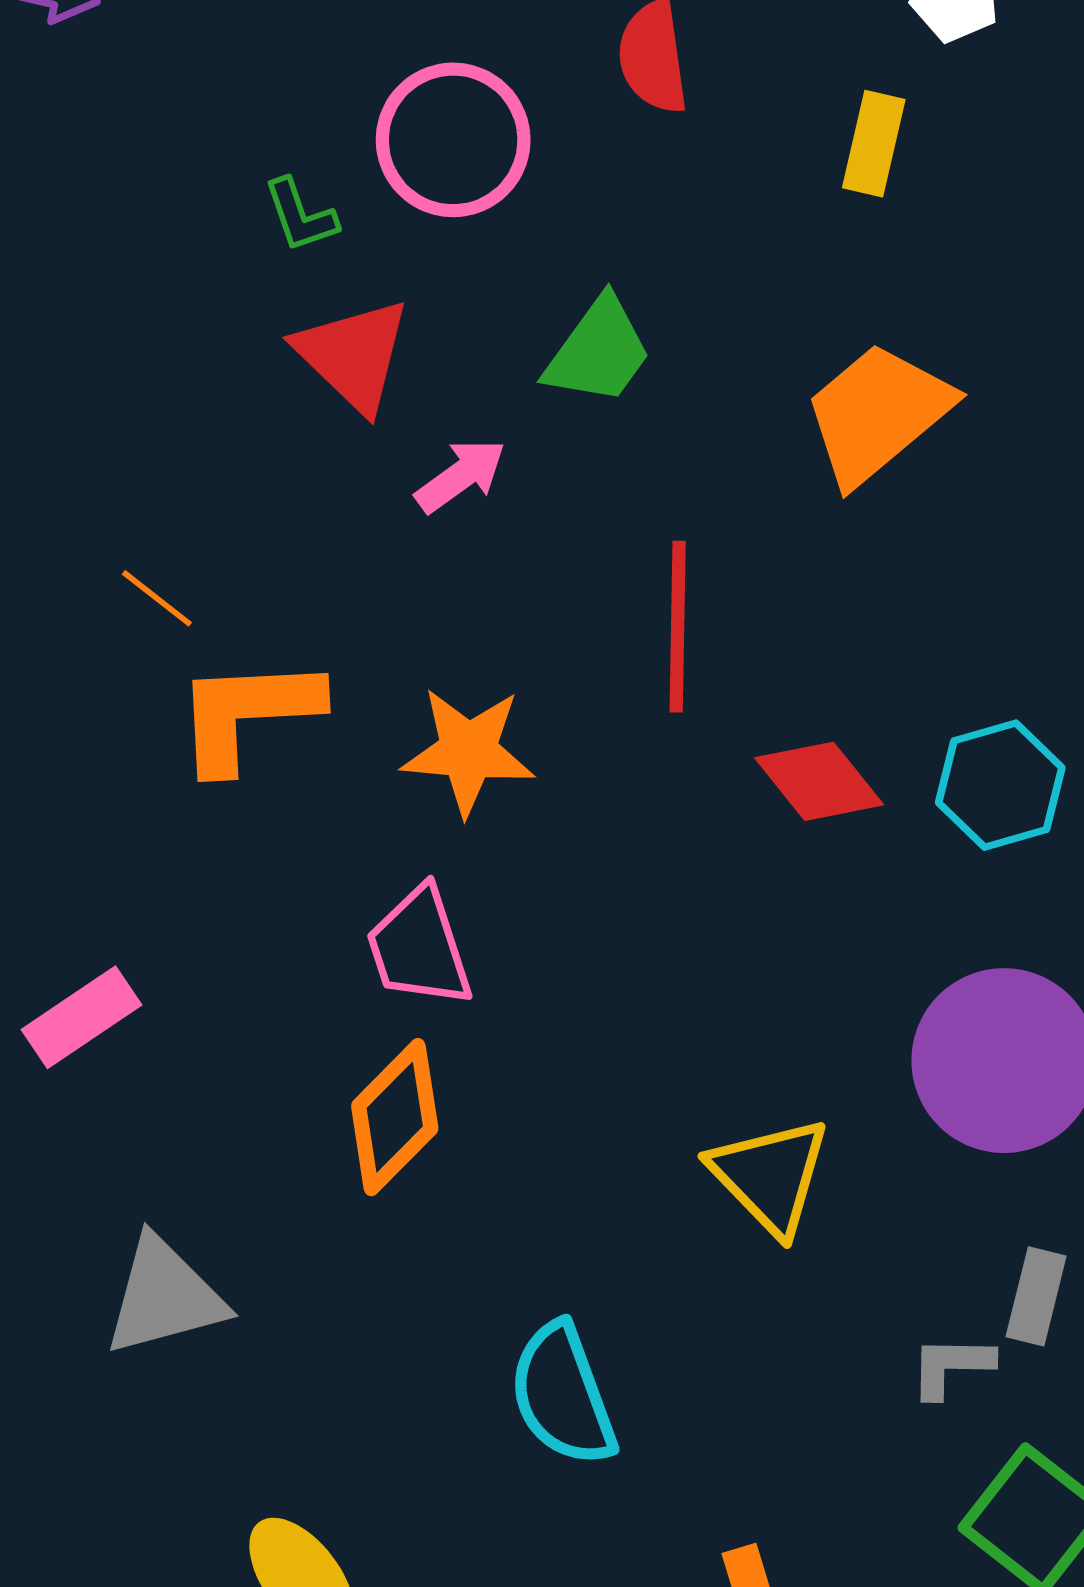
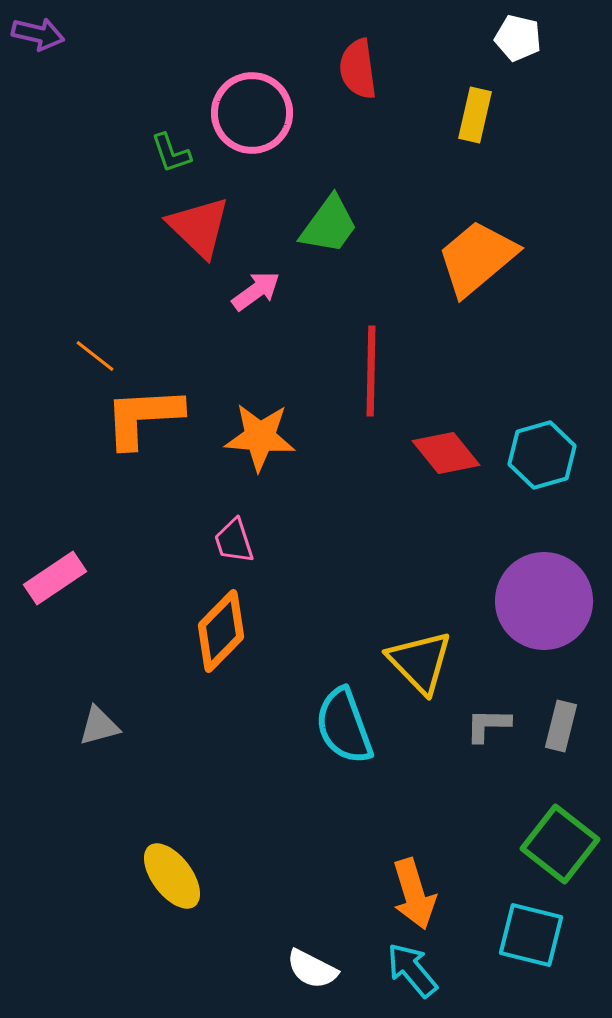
pink trapezoid: (419, 947) -> (234, 541), size x0.7
gray triangle: (164, 1296) -> (99, 726), size x0.6
gray L-shape: (951, 1366) -> (488, 725), moved
cyan semicircle: (563, 1394) -> (344, 726), moved

